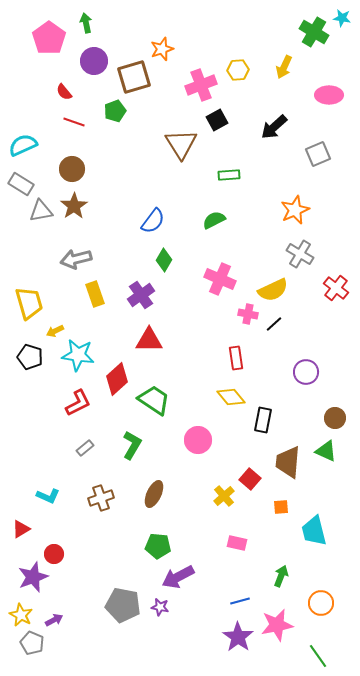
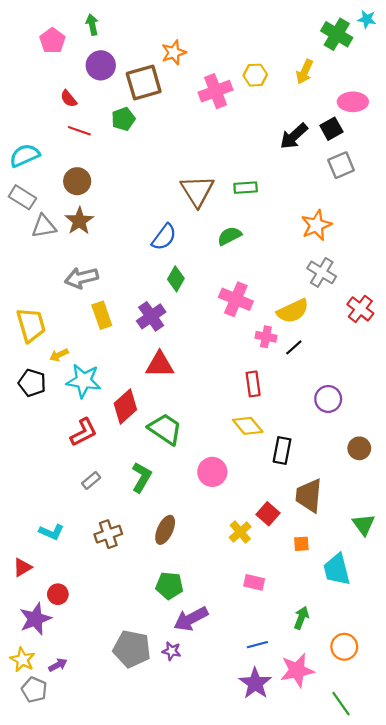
pink pentagon: (49, 38) -> (52, 41), size x0.7
black square: (217, 120) -> (331, 129), moved
brown triangle: (181, 144) -> (197, 191), moved
green triangle: (326, 451) -> (364, 524), moved, turned 30

